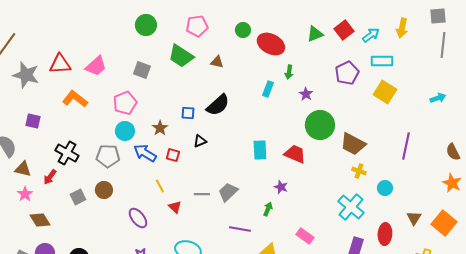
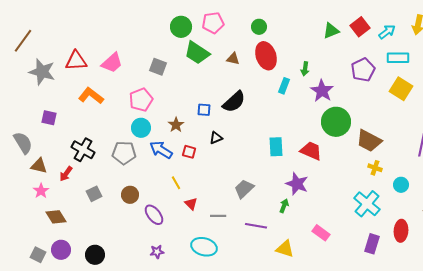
green circle: (146, 25) -> (181, 27), moved
red ellipse: (271, 44) -> (266, 56), moved, turned 44
purple star: (306, 94) -> (322, 91), size x1.6
purple star: (281, 187) -> (297, 184), size x1.6
brown circle: (104, 190) -> (130, 195), moved
gray line: (202, 194) -> (218, 216), moved

